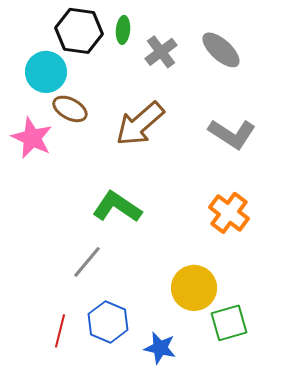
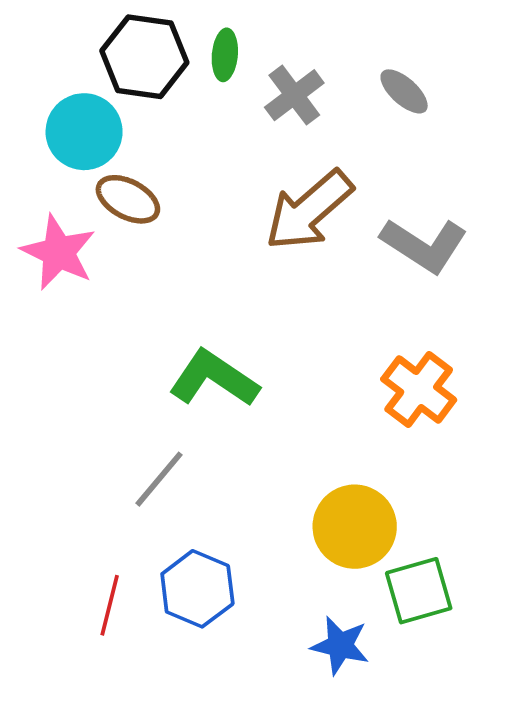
gray ellipse: (221, 50) -> (404, 91), size x0.7
brown arrow: (140, 124) -> (309, 210), moved
blue star: (160, 348) -> (340, 645), moved

